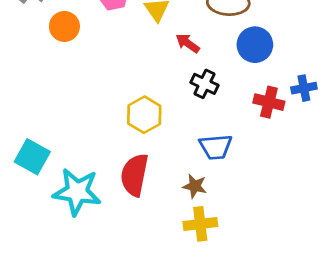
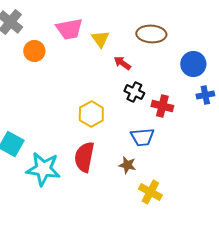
blue circle: (255, 45) -> (193, 64), moved
red cross: (269, 102) -> (162, 106), moved
yellow cross: (200, 224) -> (150, 192), moved, turned 35

